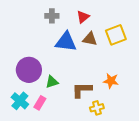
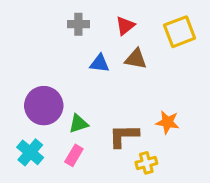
yellow square: (116, 35) -> (180, 32), moved
blue triangle: (66, 42) -> (100, 63), size x0.6
pink rectangle: (40, 103) -> (74, 155), moved

